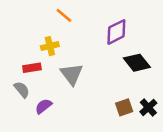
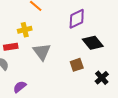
purple semicircle: (43, 106) -> (20, 87), moved
brown square: (124, 107) -> (77, 65), moved

